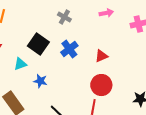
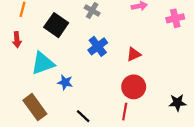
black square: (38, 44) -> (56, 25), moved
cyan triangle: (20, 64) -> (43, 63), size x1.6

